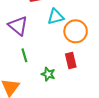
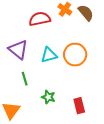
cyan triangle: (56, 17) -> (49, 55), moved
red rectangle: (71, 61) -> (79, 106), moved

